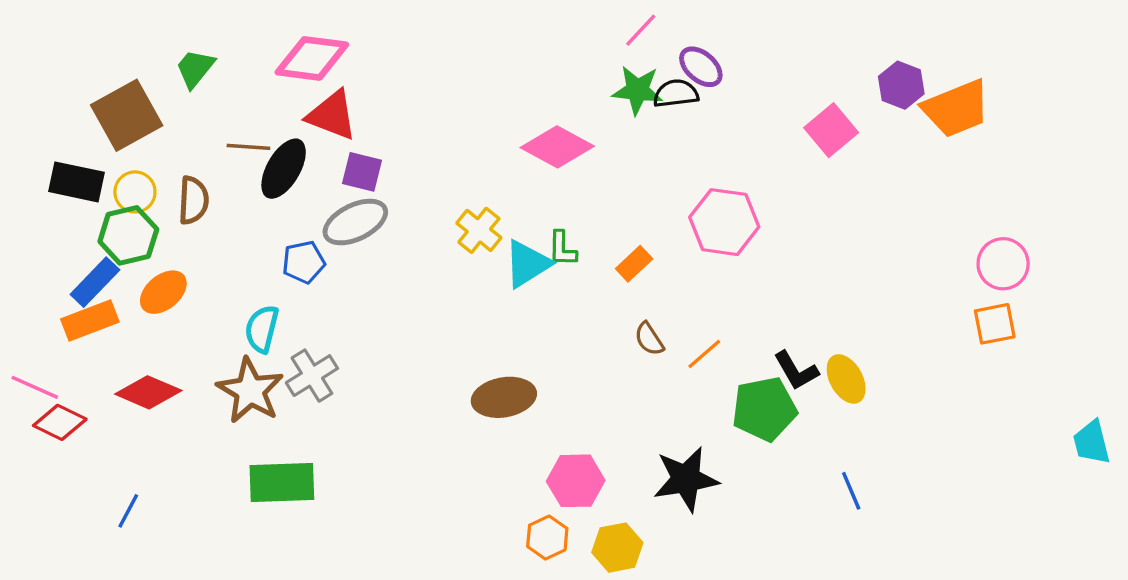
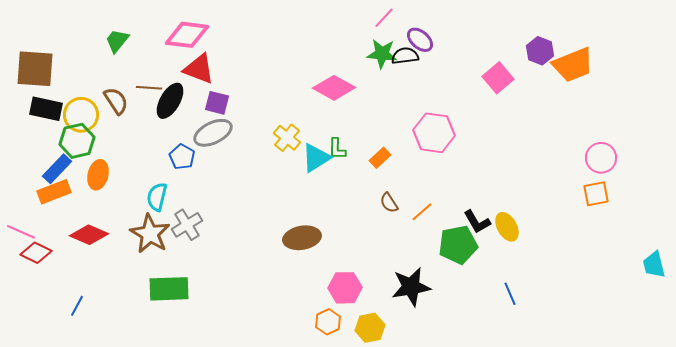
brown square: (127, 115) -> (35, 69), moved, turned 33
yellow circle: (135, 192) -> (81, 115), size x1.4
brown semicircle: (193, 200) -> (116, 101), moved, turned -36
blue pentagon: (304, 262) -> (182, 157), turned -30
orange ellipse: (163, 292) -> (98, 175), turned -36

